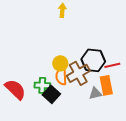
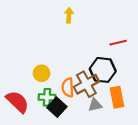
yellow circle: (60, 63) -> (42, 73), moved
red line: (112, 65) -> (118, 43), moved
gray triangle: (95, 93) -> (95, 105), moved

